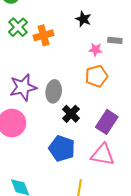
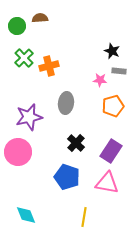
black star: (83, 19) -> (112, 51), moved
orange pentagon: (97, 76) -> (113, 106), moved
gray ellipse: (54, 91) -> (66, 103), moved

